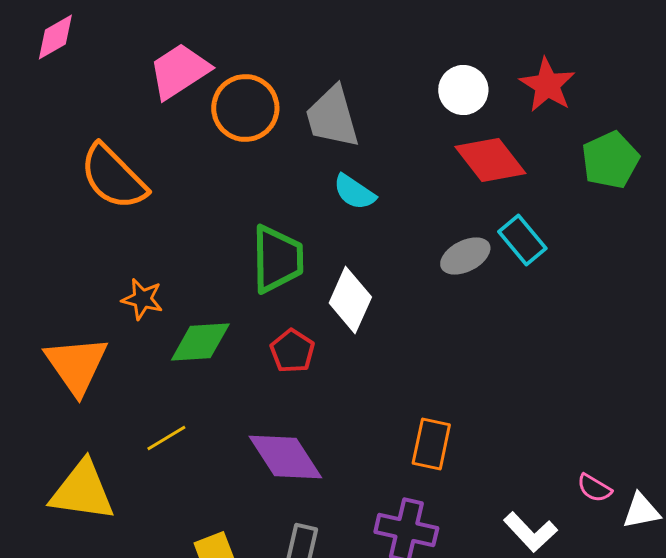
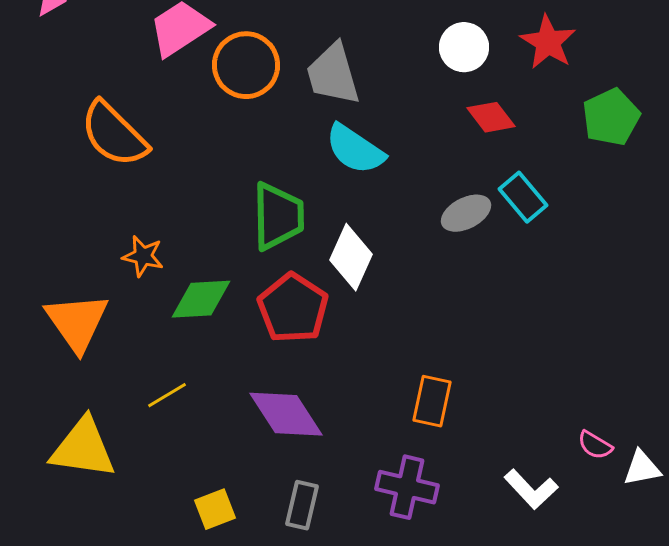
red diamond: (490, 160) -> (491, 117), size x0.7
cyan semicircle: (354, 192) -> (355, 149), size x1.4
red pentagon: (292, 351) -> (293, 308), size x1.6

